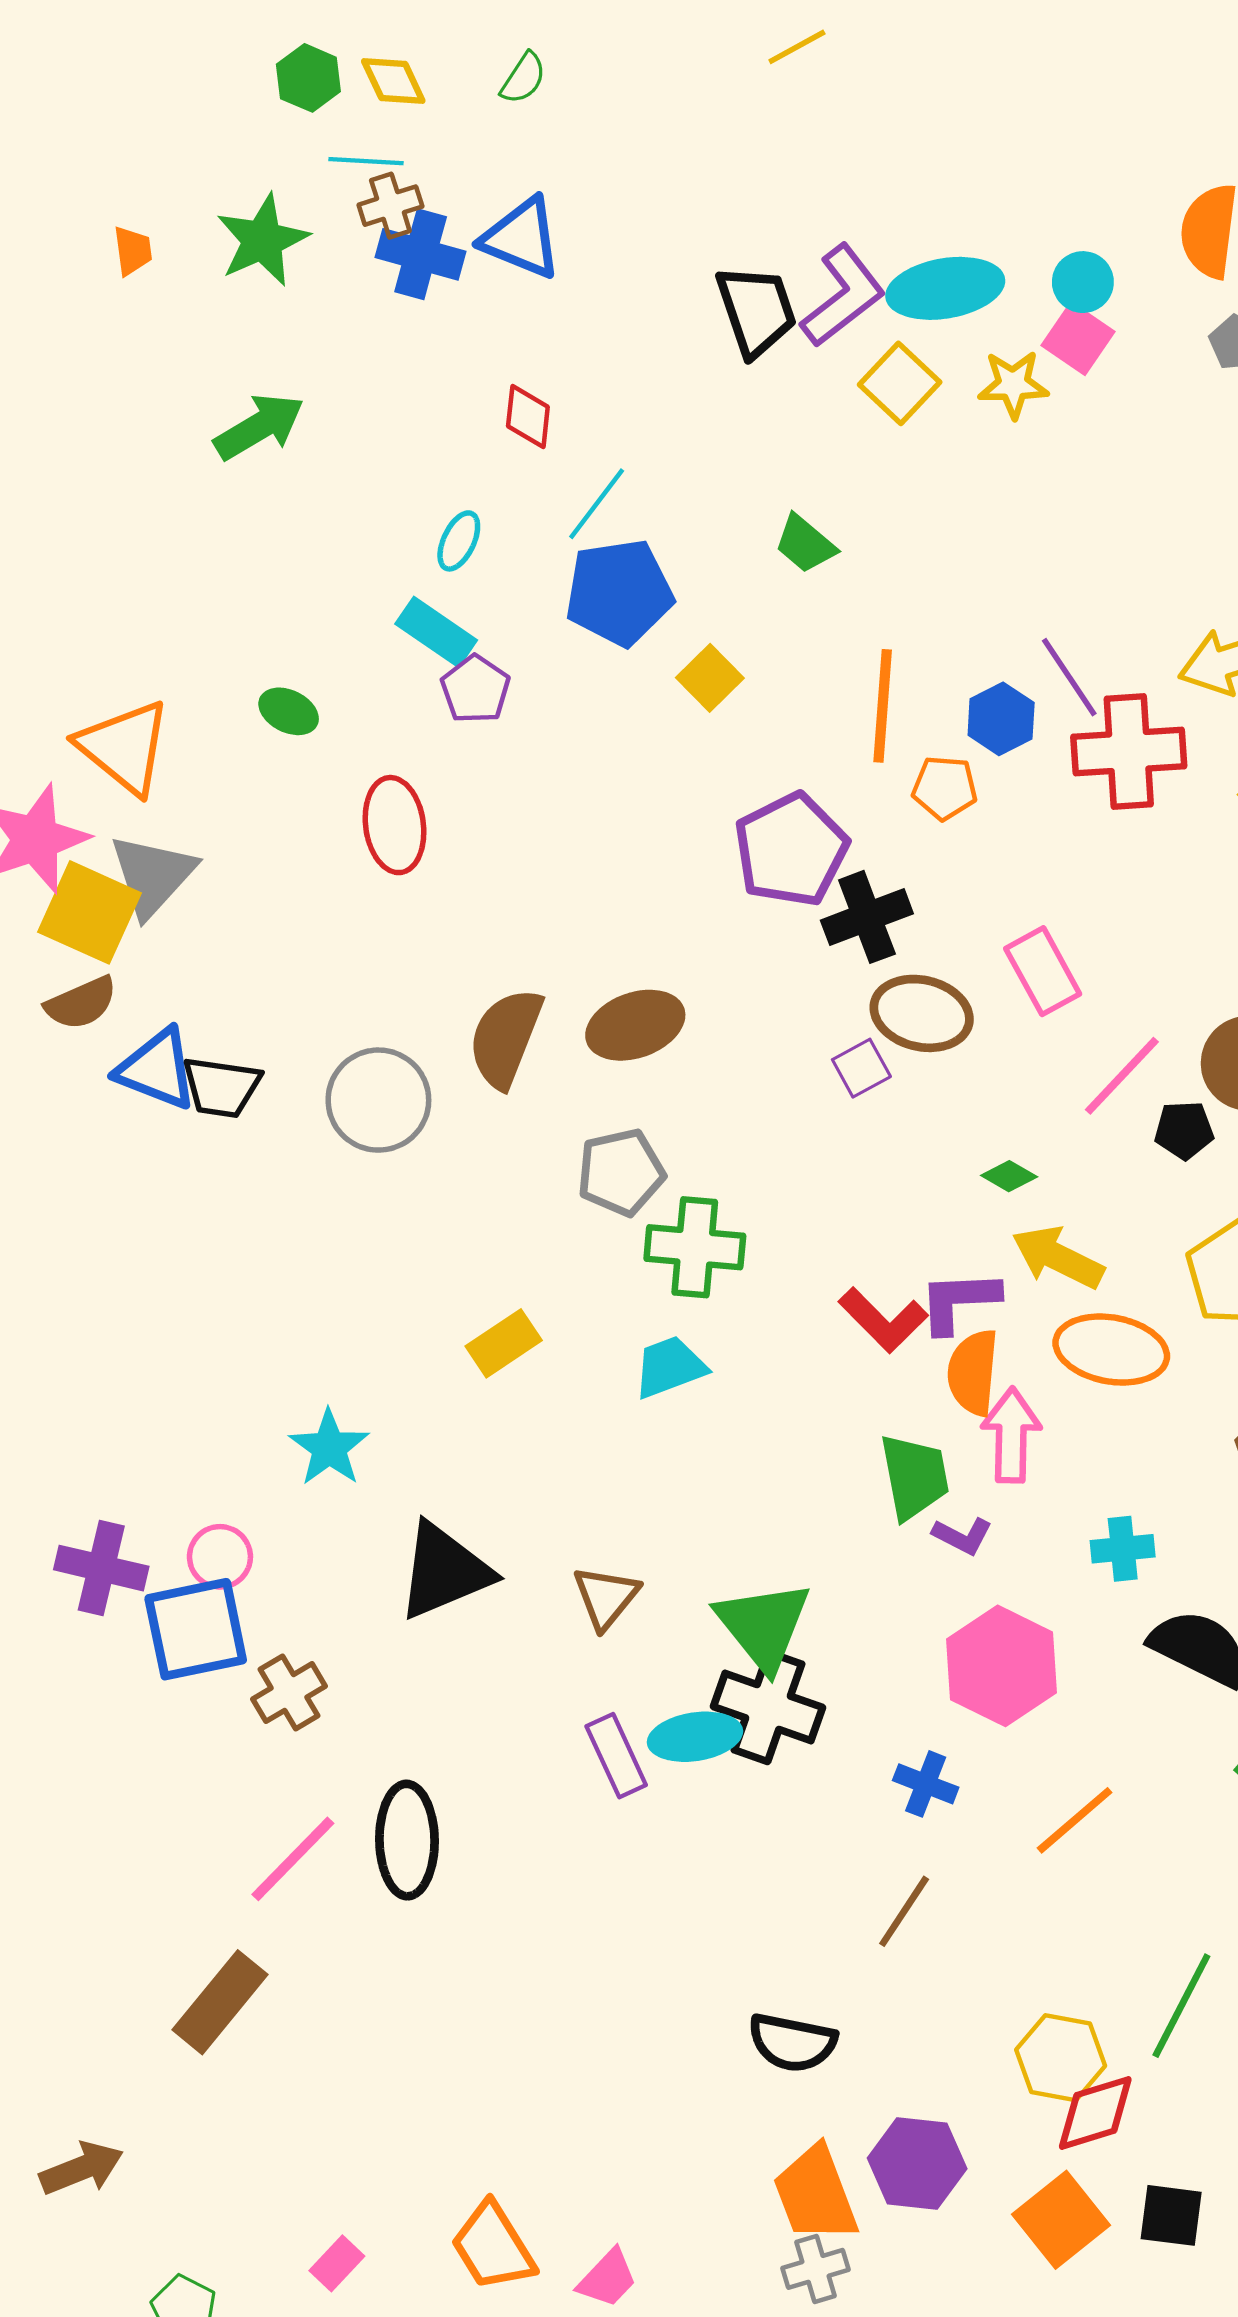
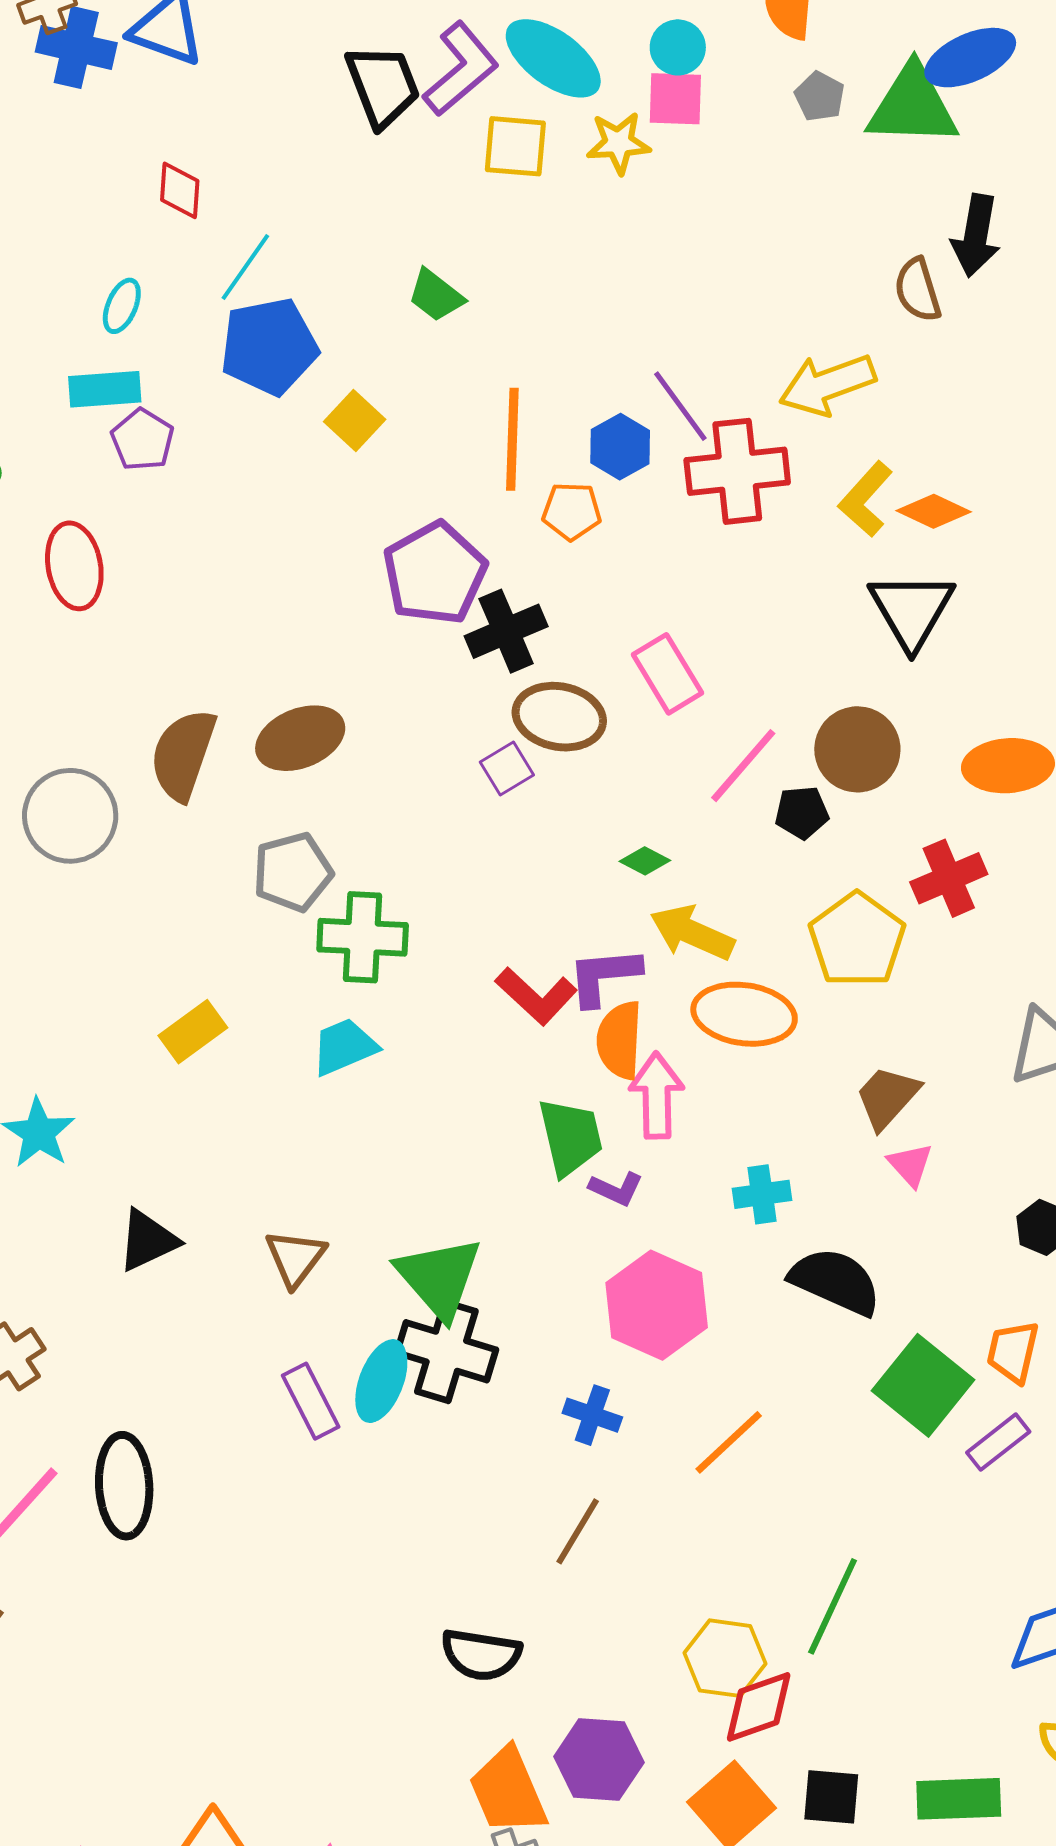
cyan ellipse: (945, 288) -> (553, 58), turned 48
pink square: (1078, 338) -> (675, 99), turned -30
yellow square: (900, 383) -> (515, 146), turned -36
cyan rectangle: (436, 632) -> (105, 389), turned -36
black triangle: (444, 1571) -> (148, 1240), size x0.7
cyan ellipse: (695, 1737) -> (381, 1381), turned -58

